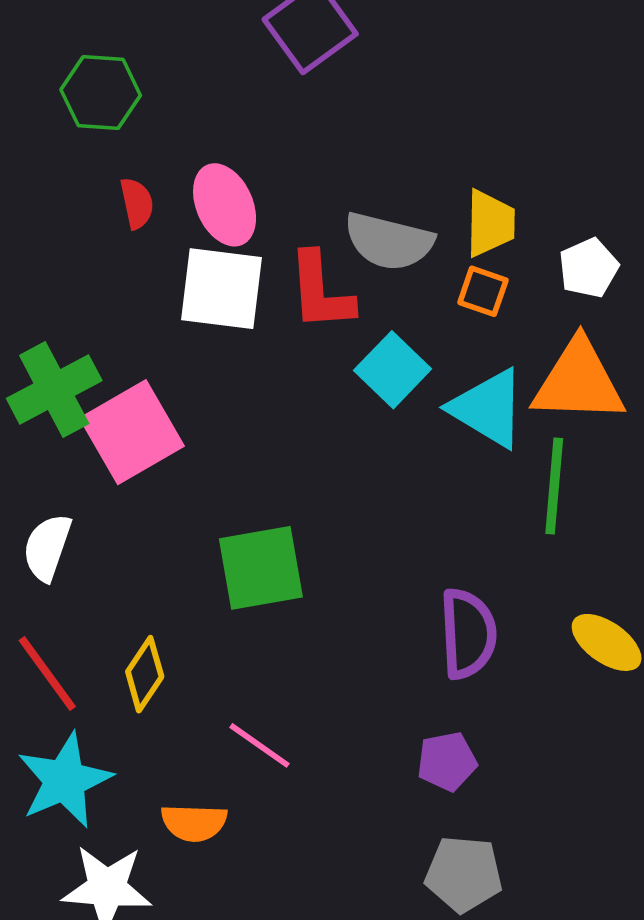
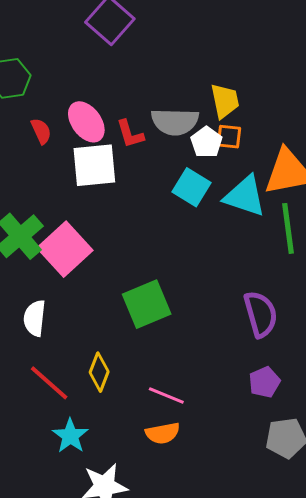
white pentagon: (589, 268) -> (206, 142), moved
red L-shape: (321, 291) -> (130, 134), moved, size x0.7
cyan star: (65, 780) -> (70, 436), size x0.7
orange semicircle: (194, 823) -> (163, 433), moved

